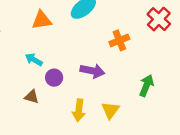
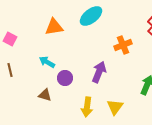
purple arrow: (92, 71) -> (99, 72), turned -80

